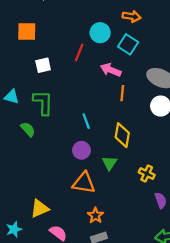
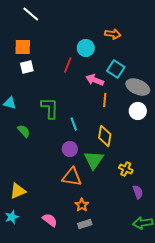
cyan square: (128, 44) -> (116, 69), moved
white square: (43, 65) -> (27, 67), moved
green L-shape: (43, 103) -> (50, 108), moved
green triangle: (109, 163) -> (94, 160), size x1.5
yellow triangle: (40, 208) -> (18, 191), moved

